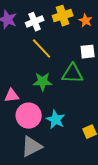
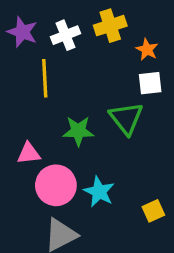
orange star: (86, 21) -> (147, 50), moved
yellow line: (42, 49) -> (45, 78), moved, turned 40
green triangle: (73, 74) -> (126, 118), turned 50

